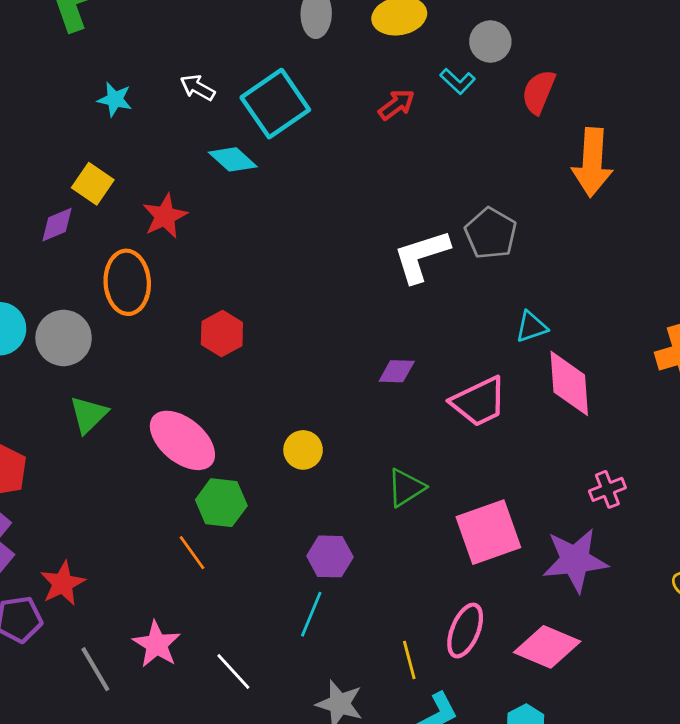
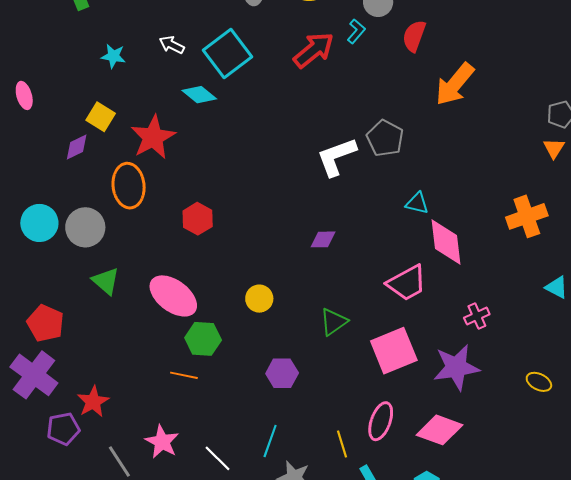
cyan L-shape: (458, 81) -> (356, 31), turned -90
red arrow: (397, 105) -> (314, 50), size x1.6
orange arrow: (592, 162) -> (455, 84), turned 39
red star: (165, 216) -> (153, 137), size x1.4
cyan triangle: (531, 327) -> (417, 203), turned 35
pink trapezoid: (479, 402) -> (407, 283), moved
green triangle: (89, 415) -> (106, 281), turned -32
orange line: (192, 553) -> (184, 375), turned -40
cyan line: (311, 614) -> (270, 441), moved

